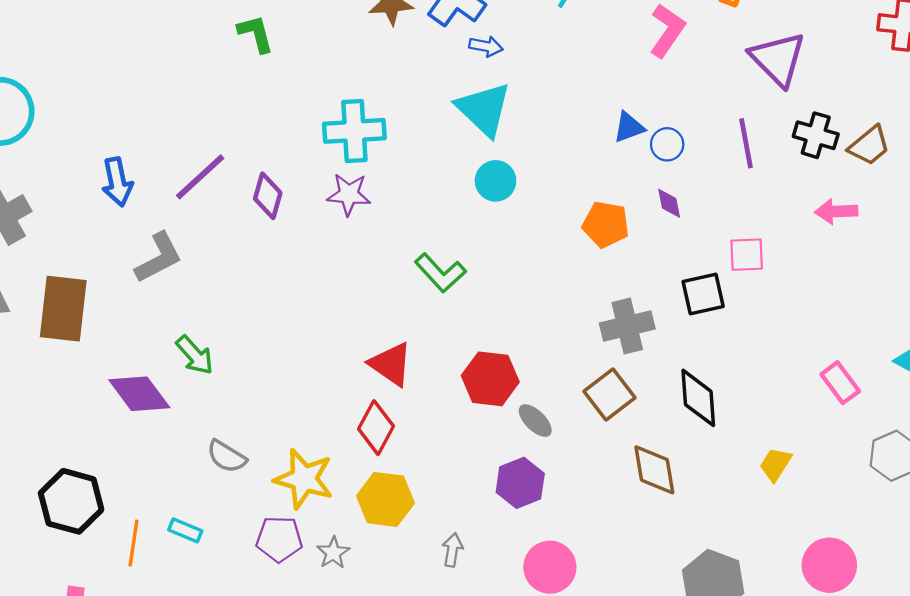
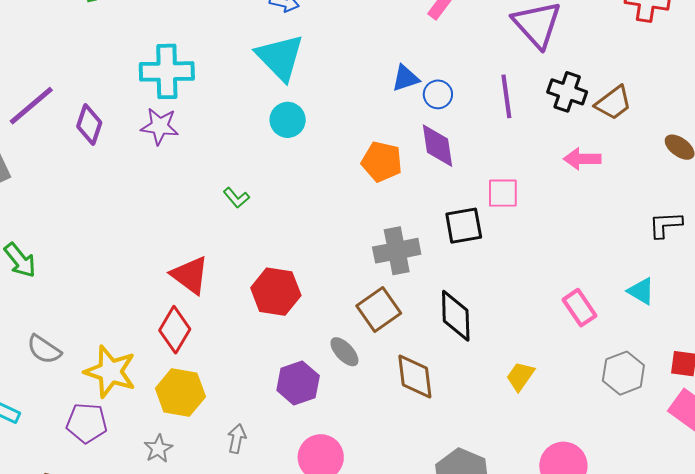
purple diamond: (669, 203) -> (437, 146), size x1.6
green L-shape: (440, 273) -> (236, 198), size x0.6
gray ellipse: (535, 421) -> (344, 352), moved
gray star: (333, 553) -> (158, 449), moved

